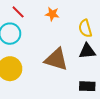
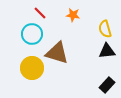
brown triangle: (56, 59) -> (57, 53), moved
black rectangle: (87, 86) -> (107, 85), turned -49

